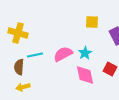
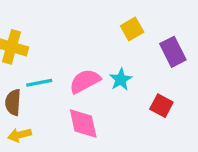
yellow square: (92, 22) -> (132, 29), turned -32
pink diamond: (85, 75) -> (83, 124), moved

